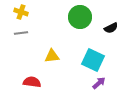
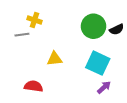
yellow cross: (21, 12) -> (35, 20), moved
green circle: (80, 17) -> (93, 26), moved

